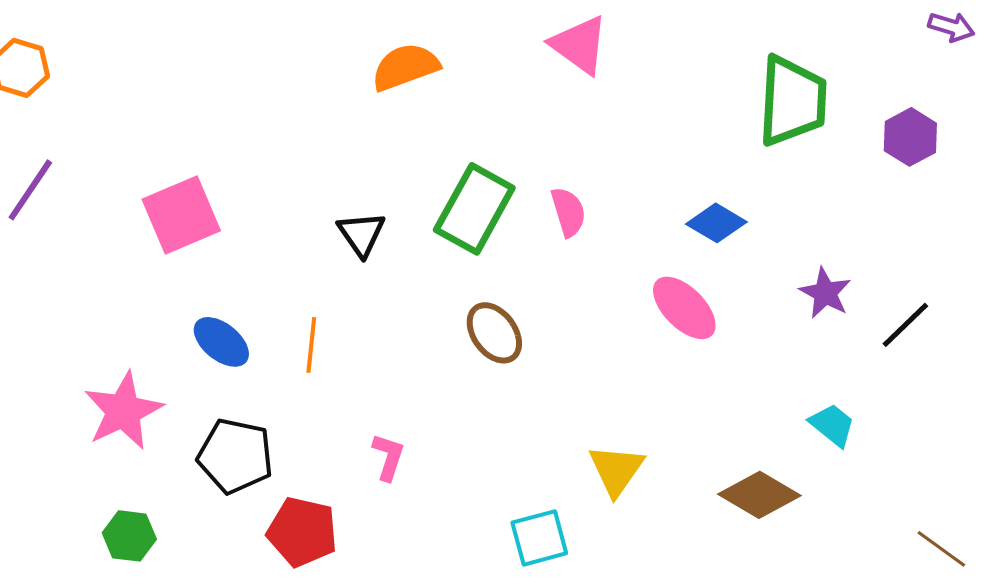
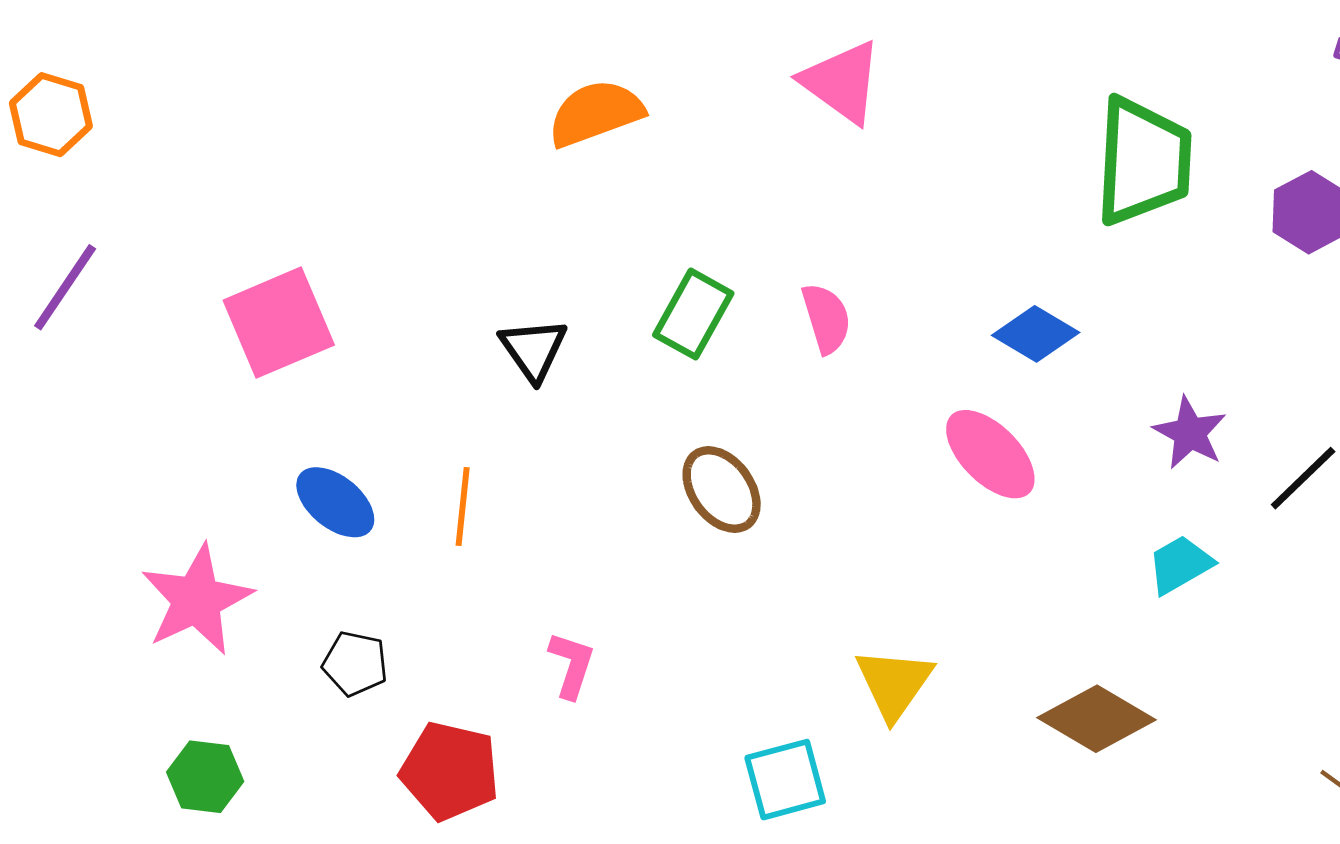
green rectangle: (474, 209) -> (693, 314), size x0.7
cyan trapezoid: (832, 425) -> (1180, 564), moved, turned -69
black pentagon: (235, 456) -> (355, 664), size x0.6

